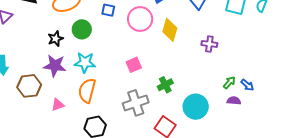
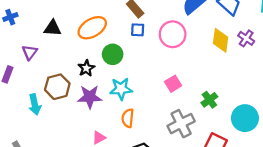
yellow diamond: (170, 30) -> (221, 40), moved
purple cross: (209, 44) -> (246, 38), moved, turned 35
brown hexagon: (29, 86) -> (57, 87), moved
orange semicircle: (87, 91) -> (128, 118), size x0.7

